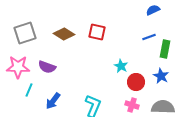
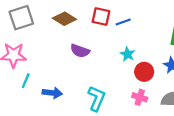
blue line: (149, 37) -> (123, 22), moved
purple semicircle: (47, 67) -> (80, 51), moved
blue arrow: (53, 101) -> (52, 93), turned -120

